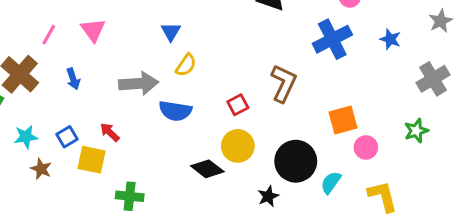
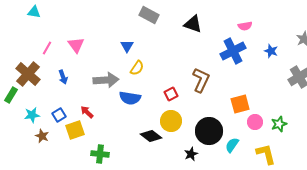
green star: (416, 131) -> (279, 124), moved
yellow square: (91, 160) -> (75, 130), turned -30

